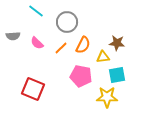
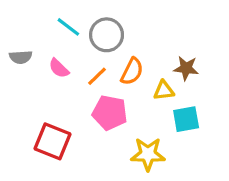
cyan line: (36, 11) -> (68, 27), moved
pink pentagon: (81, 76) -> (110, 113), moved
yellow star: (107, 97) -> (148, 154), moved

